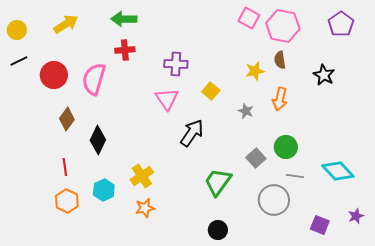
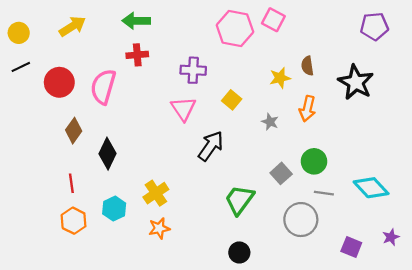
purple pentagon: (341, 24) -> (374, 26), turned 30
pink hexagon: (283, 26) -> (235, 29), moved
black star: (324, 75) -> (356, 82), size x1.5

